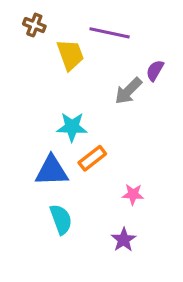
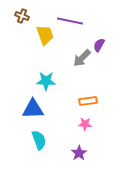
orange rectangle: (92, 158) -> (88, 101), moved, turned 30

